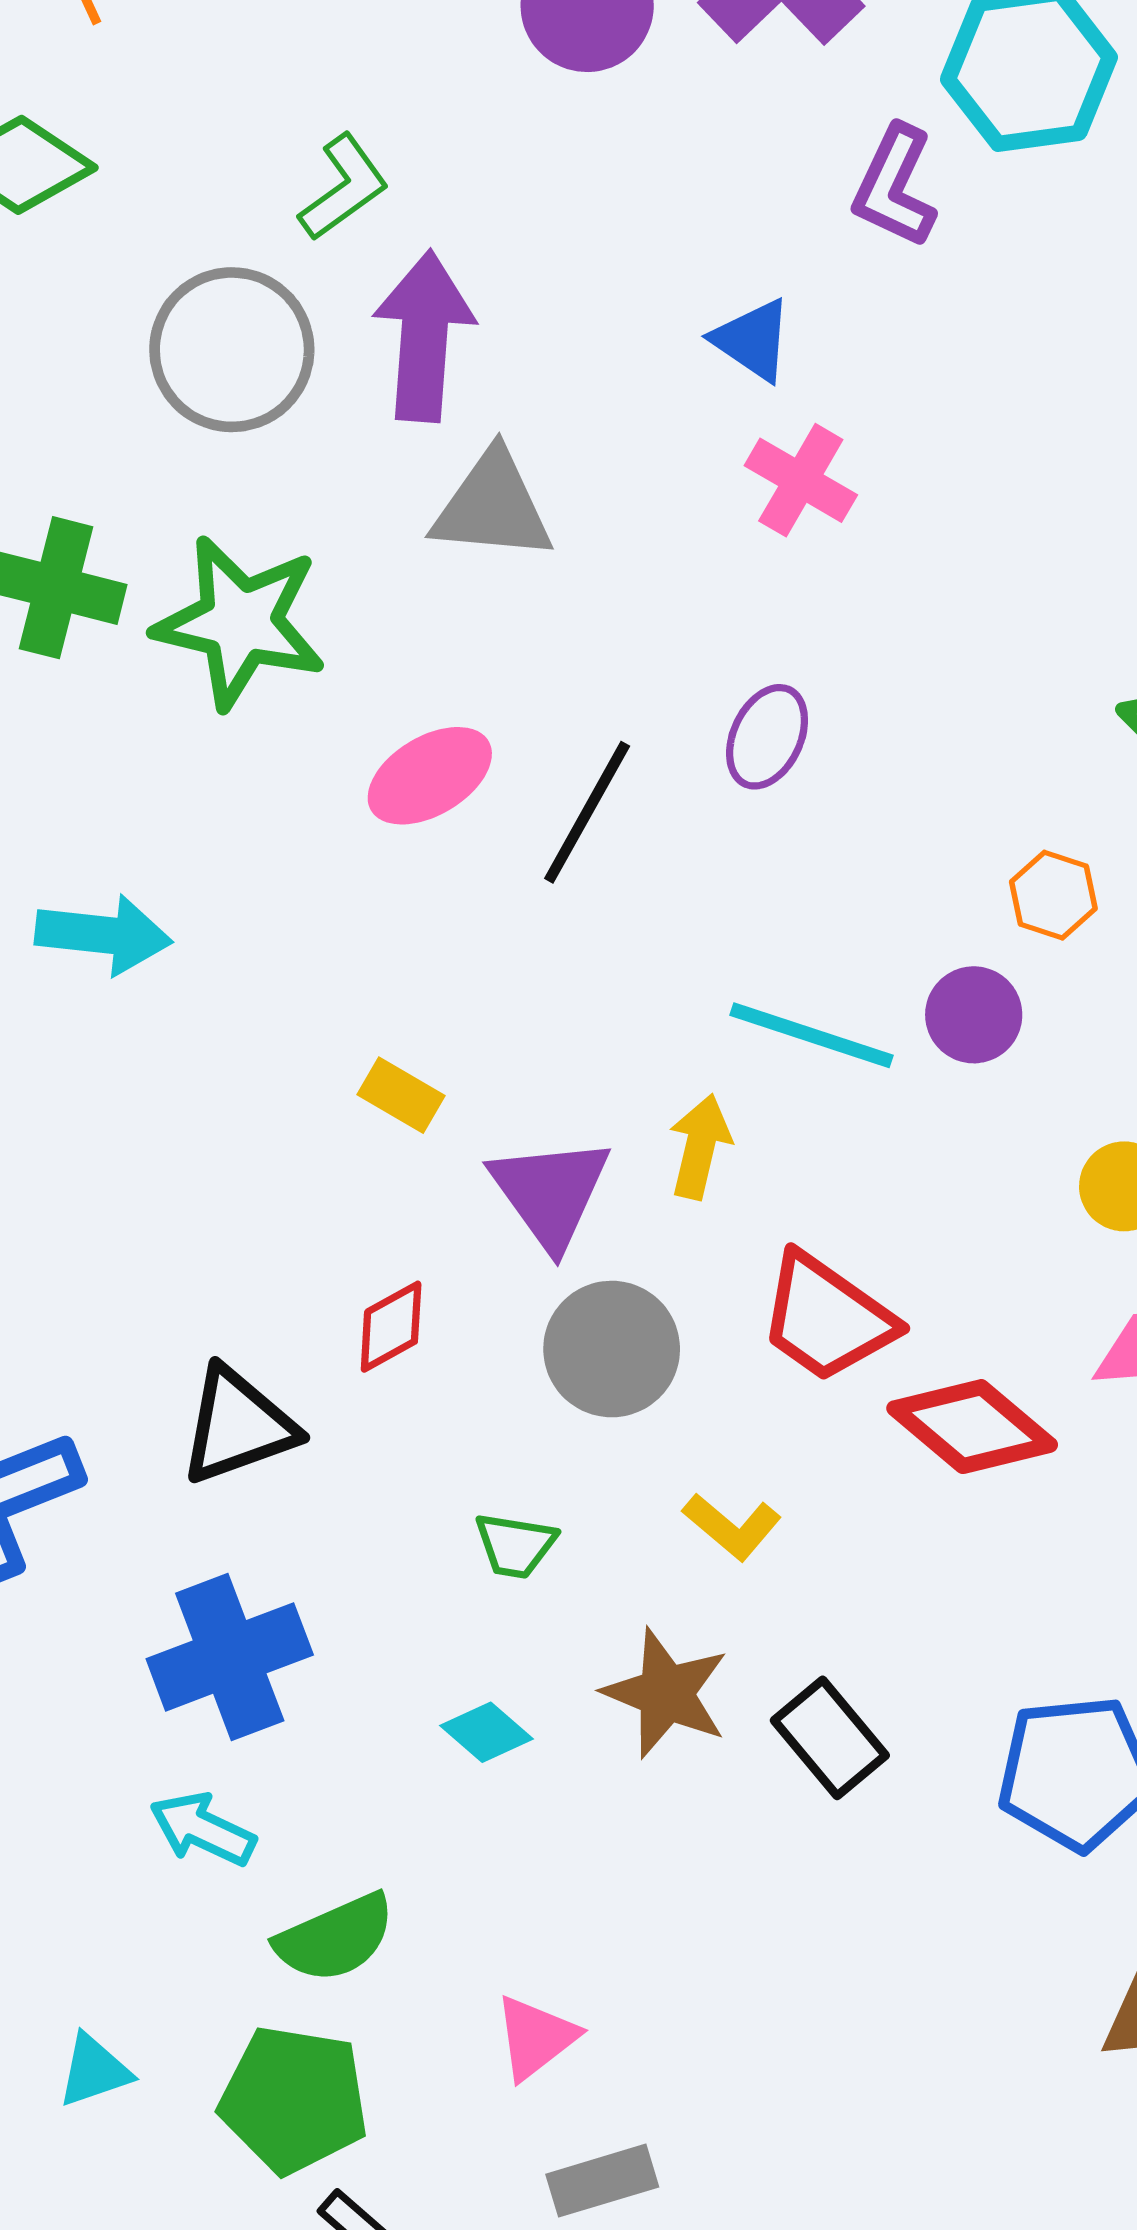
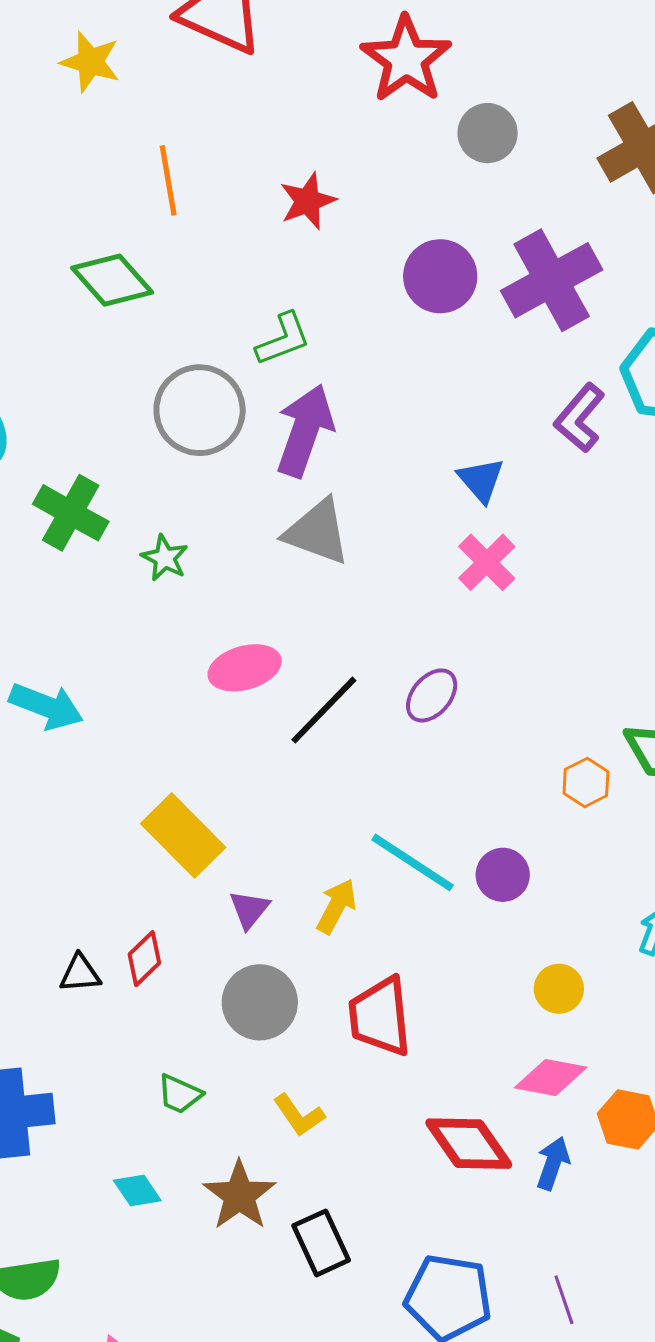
green star: (240, 622) -> (165, 558), size x0.5
orange hexagon: (1053, 895) -> (586, 783), moved
yellow rectangle: (401, 1095) -> (183, 835), size x1.8
purple triangle: (550, 1192) -> (249, 909), size x0.6
red trapezoid: (827, 1318) -> (380, 1017), turned 34
red diamond: (391, 1327) -> (144, 959), turned -30
black triangle: (238, 1426) -> (80, 974), moved, size x0.6
red diamond: (972, 1427) -> (469, 1144), moved

